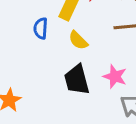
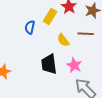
yellow semicircle: (78, 40) -> (63, 40), moved

